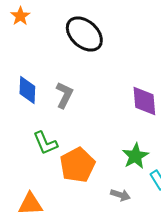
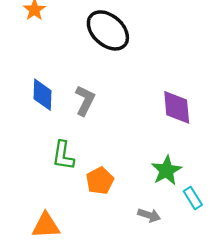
green L-shape: (45, 143) -> (63, 156), turned 32
orange pentagon: (77, 165) -> (100, 181), size x0.7

